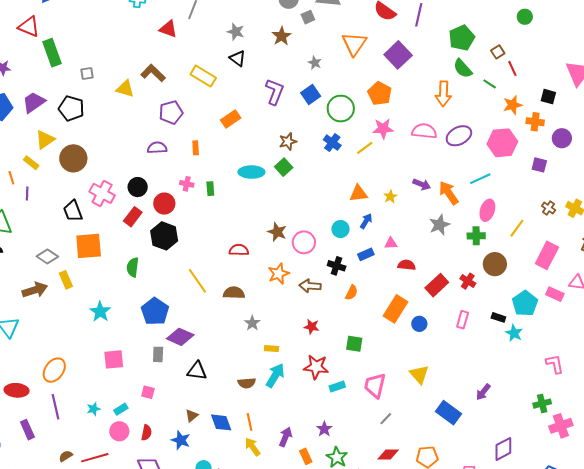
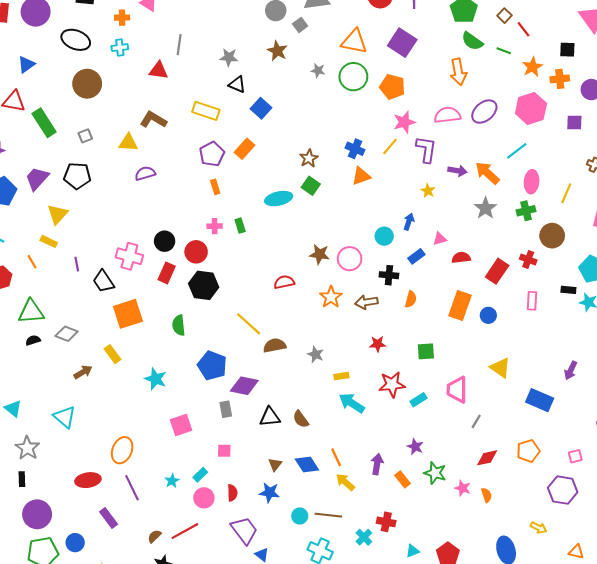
orange triangle: (354, 44) -> (354, 42), turned -40
purple L-shape: (275, 92) -> (426, 149), moved
blue square: (311, 95) -> (261, 108), moved
green circle: (341, 109) -> (353, 77), moved
purple pentagon: (171, 112) -> (212, 154), moved
purple semicircle: (157, 148) -> (145, 173), moved
brown circle: (73, 158) -> (87, 84), moved
purple line: (27, 193) -> (77, 264), moved
orange triangle: (358, 193) -> (361, 176), moved
gray diamond: (47, 256) -> (67, 334), moved
brown arrow: (35, 290) -> (83, 372), size x0.7
brown semicircle: (234, 293) -> (275, 345), moved
cyan arrow: (275, 375) -> (352, 403), turned -75
brown semicircle: (247, 383) -> (301, 419), moved, turned 72

